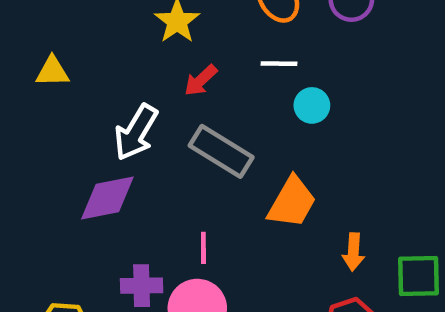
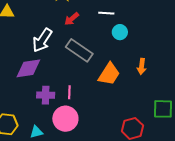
orange arrow: (353, 252) -> (142, 67), moved
purple cross: (142, 286) -> (46, 95), moved

